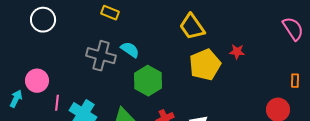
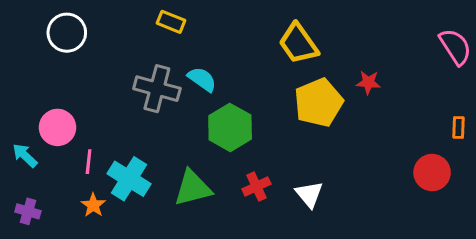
cyan arrow: (16, 99) -> (25, 155), turned -72

